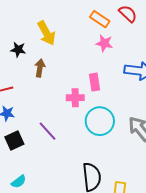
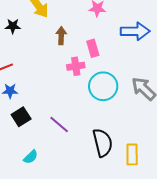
brown arrow: (40, 68) -> (61, 36), moved
purple line: (48, 131) -> (59, 124), moved

